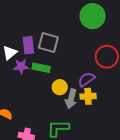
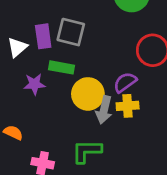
purple star: (21, 66) -> (34, 84), moved
yellow circle: (60, 87) -> (88, 94), size x1.5

